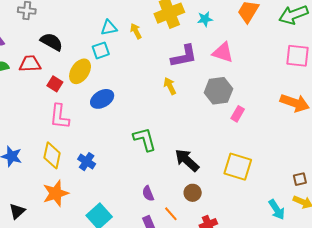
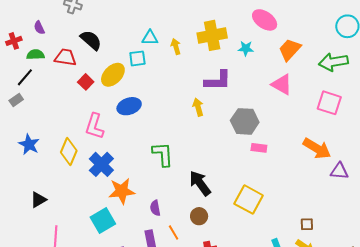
pink triangle: (223, 52) -> (282, 84), moved
pink rectangle: (238, 114) -> (259, 148), turned 56
pink L-shape: (59, 117) -> (95, 126), moved
blue cross: (87, 162) -> (101, 164), size x1.4
orange star: (56, 193) -> (122, 191), moved
black triangle: (17, 211) -> (38, 200), moved

